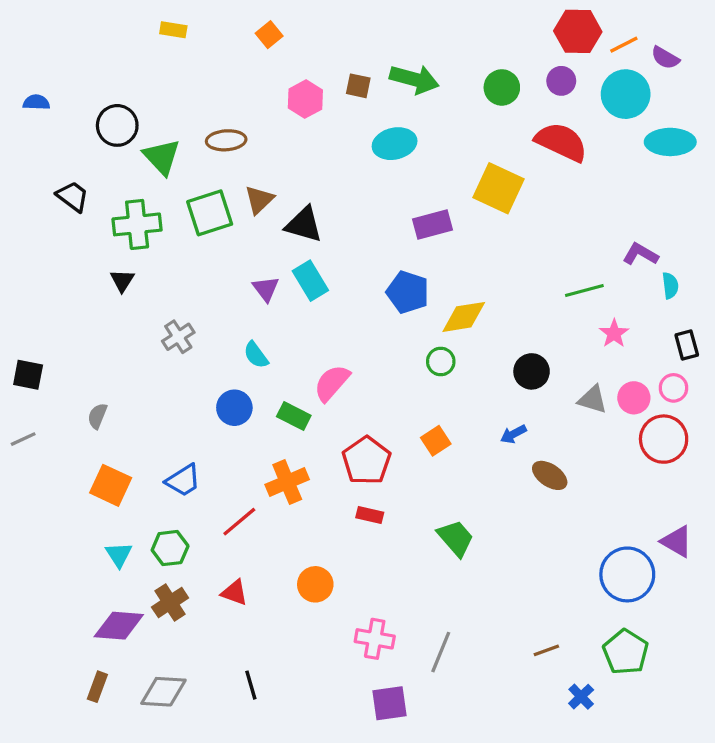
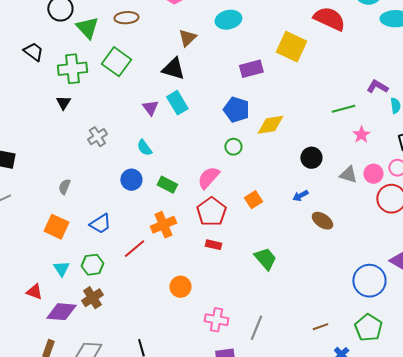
brown triangle: (259, 200) -> (187, 38), moved
green square: (210, 213) -> (116, 62), turned -36
green circle: (441, 361) -> (233, 147), moved
pink semicircle: (332, 383) -> (208, 178), moved
gray semicircle: (97, 416) -> (64, 187), moved
red triangle: (234, 593) -> (34, 292), moved

